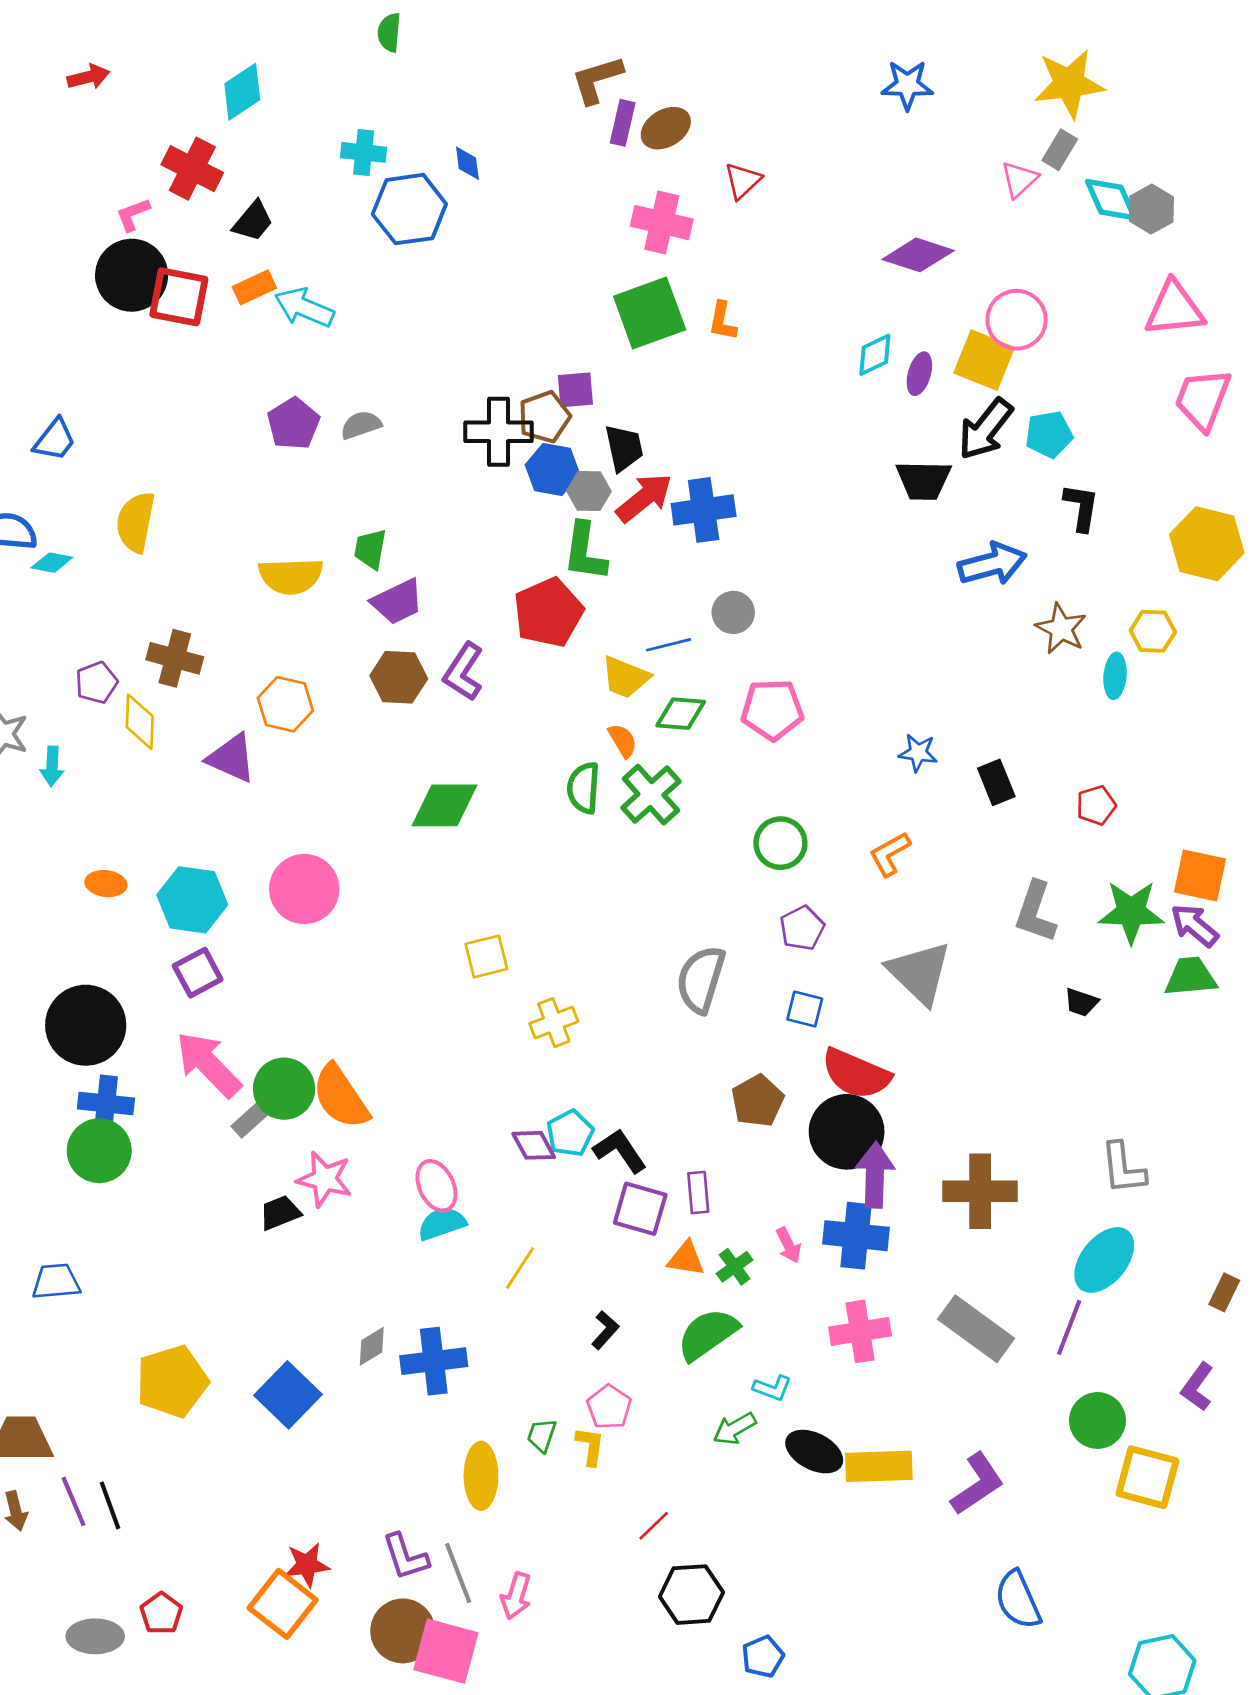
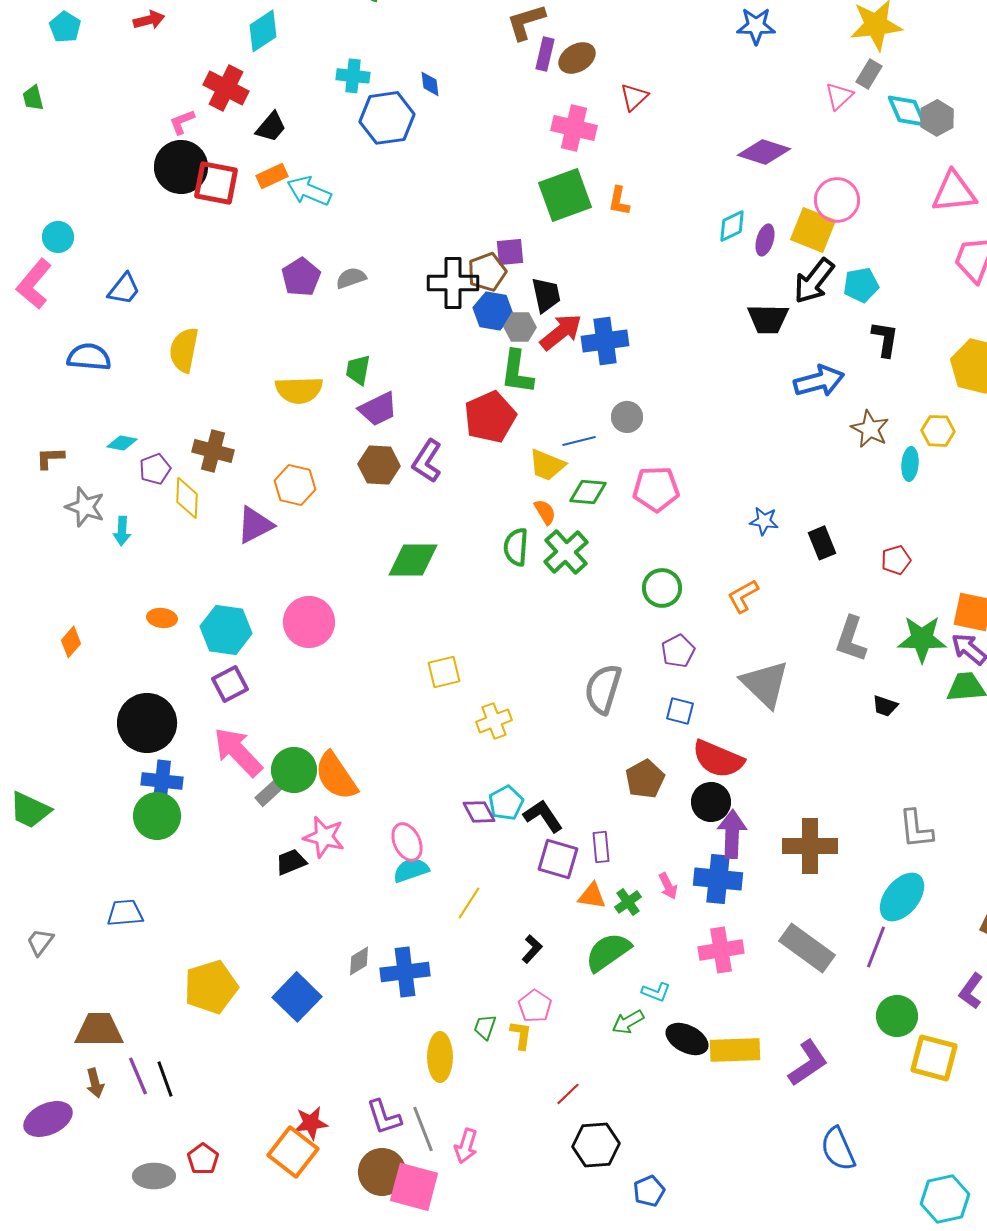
cyan diamond: (52, 563) -> (122, 443), moved
purple triangle: (231, 758) -> (255, 525), turned -51
black circle: (847, 1132) -> (711, 802), size x0.7

